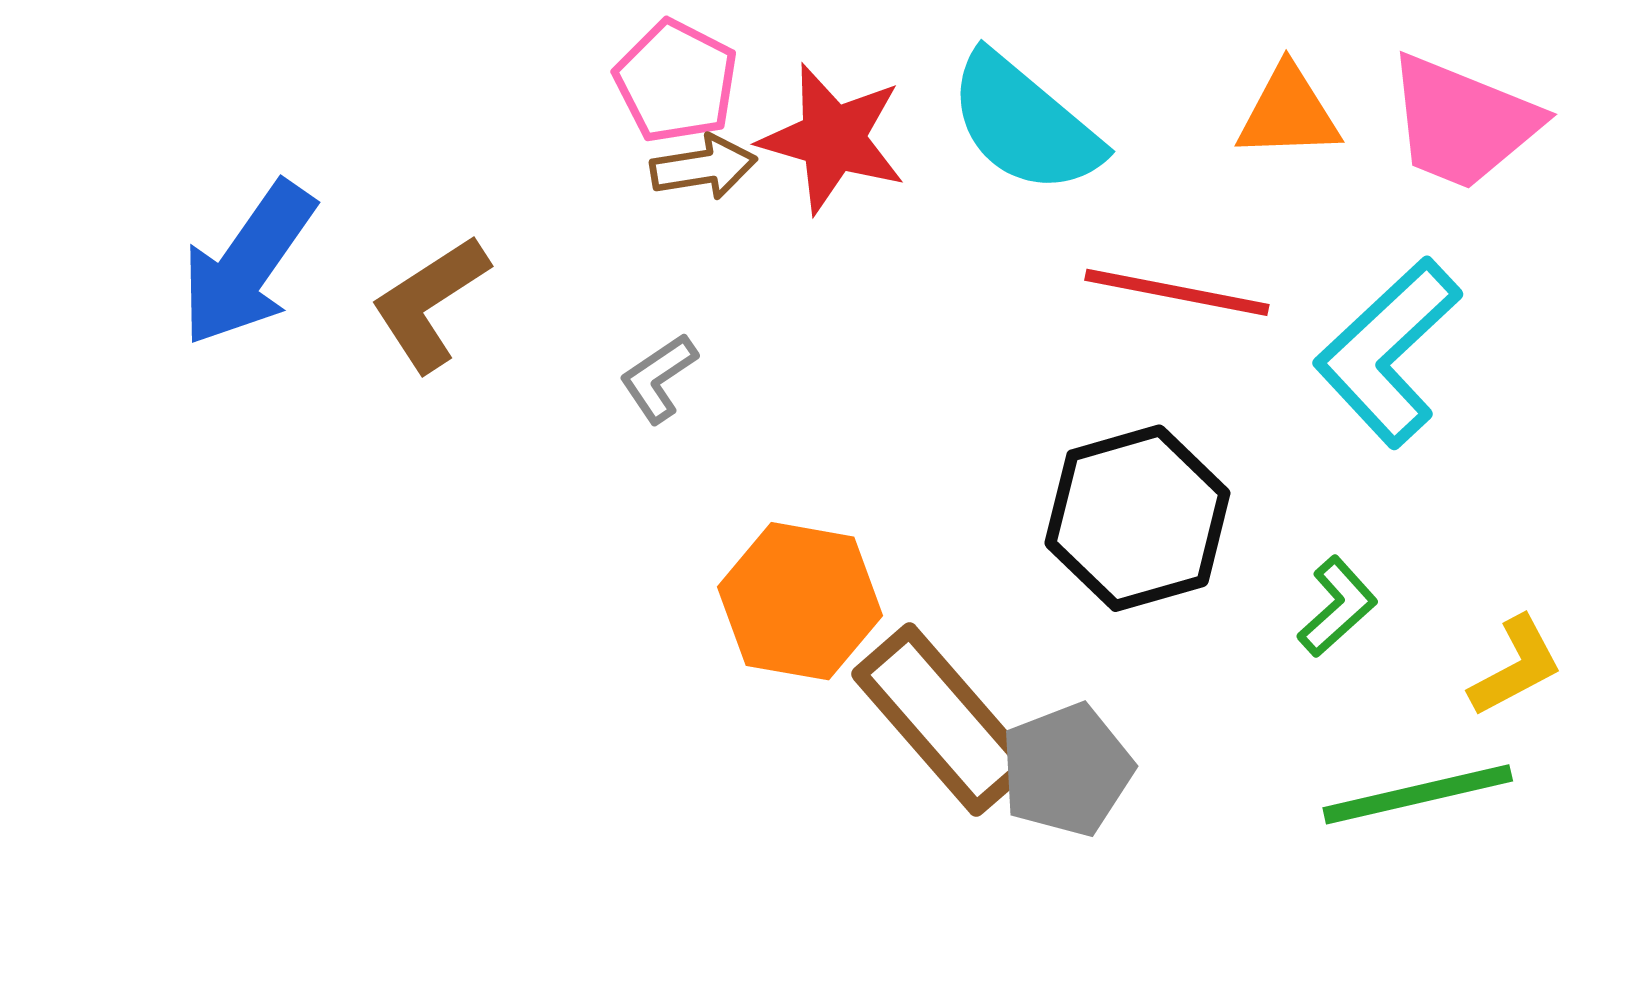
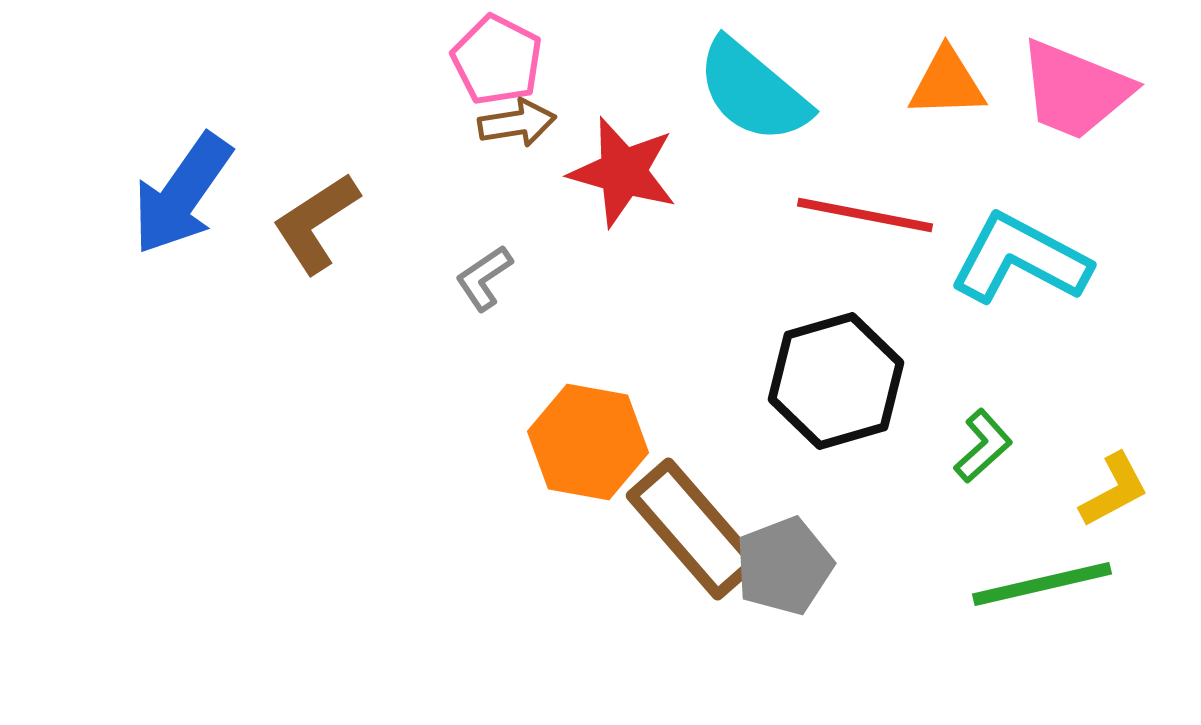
red star: (833, 139) -> (623, 172), moved
cyan L-shape: (1388, 352) -> (1020, 259), turned 71

